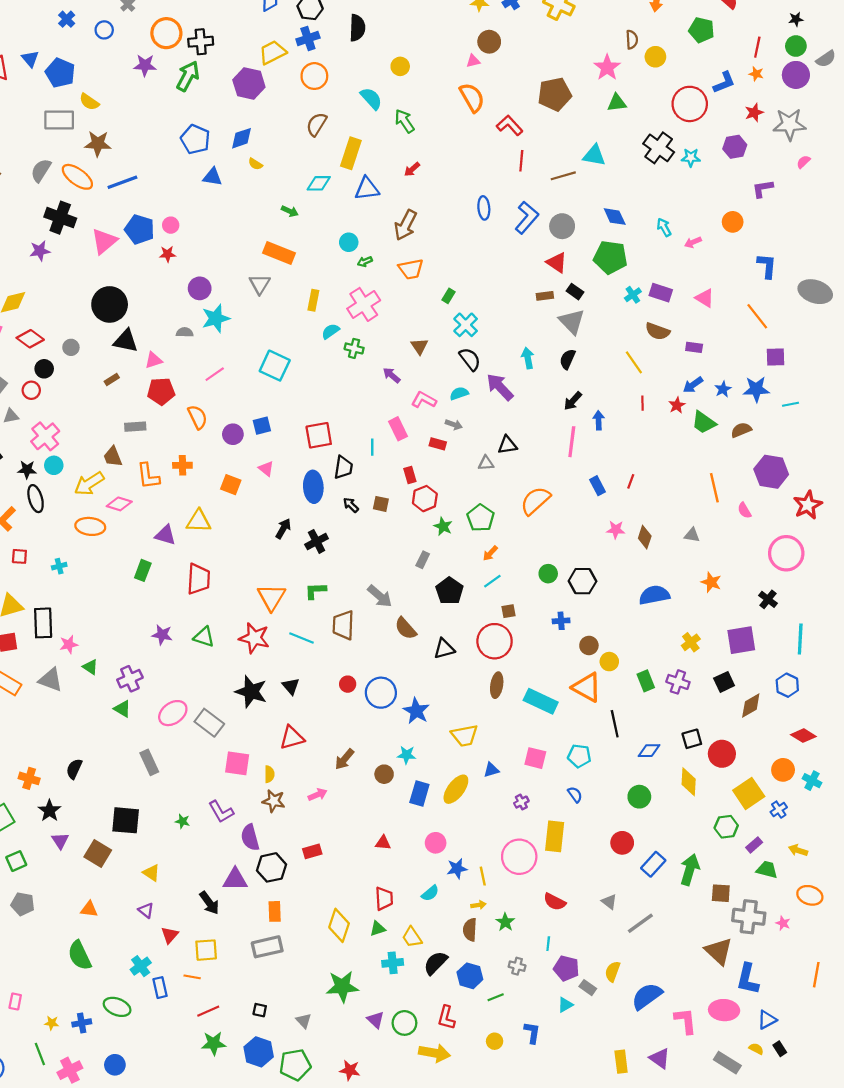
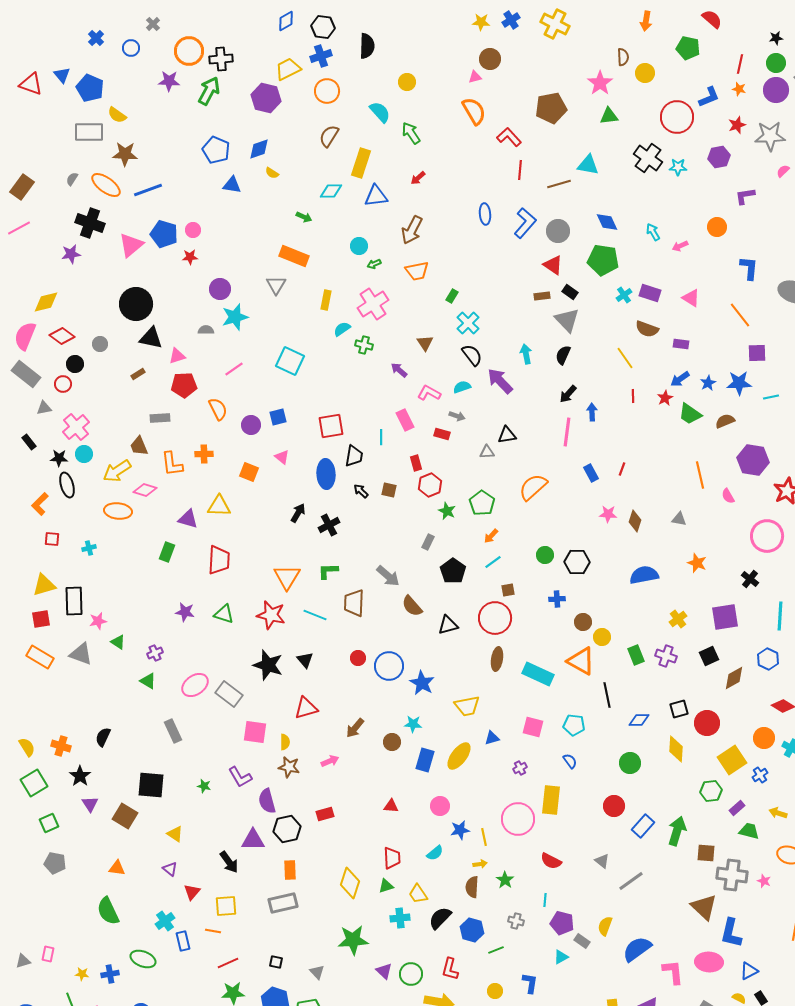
gray semicircle: (41, 170) -> (72, 179), size x0.6
purple cross: (130, 679) -> (155, 653), size x0.7

